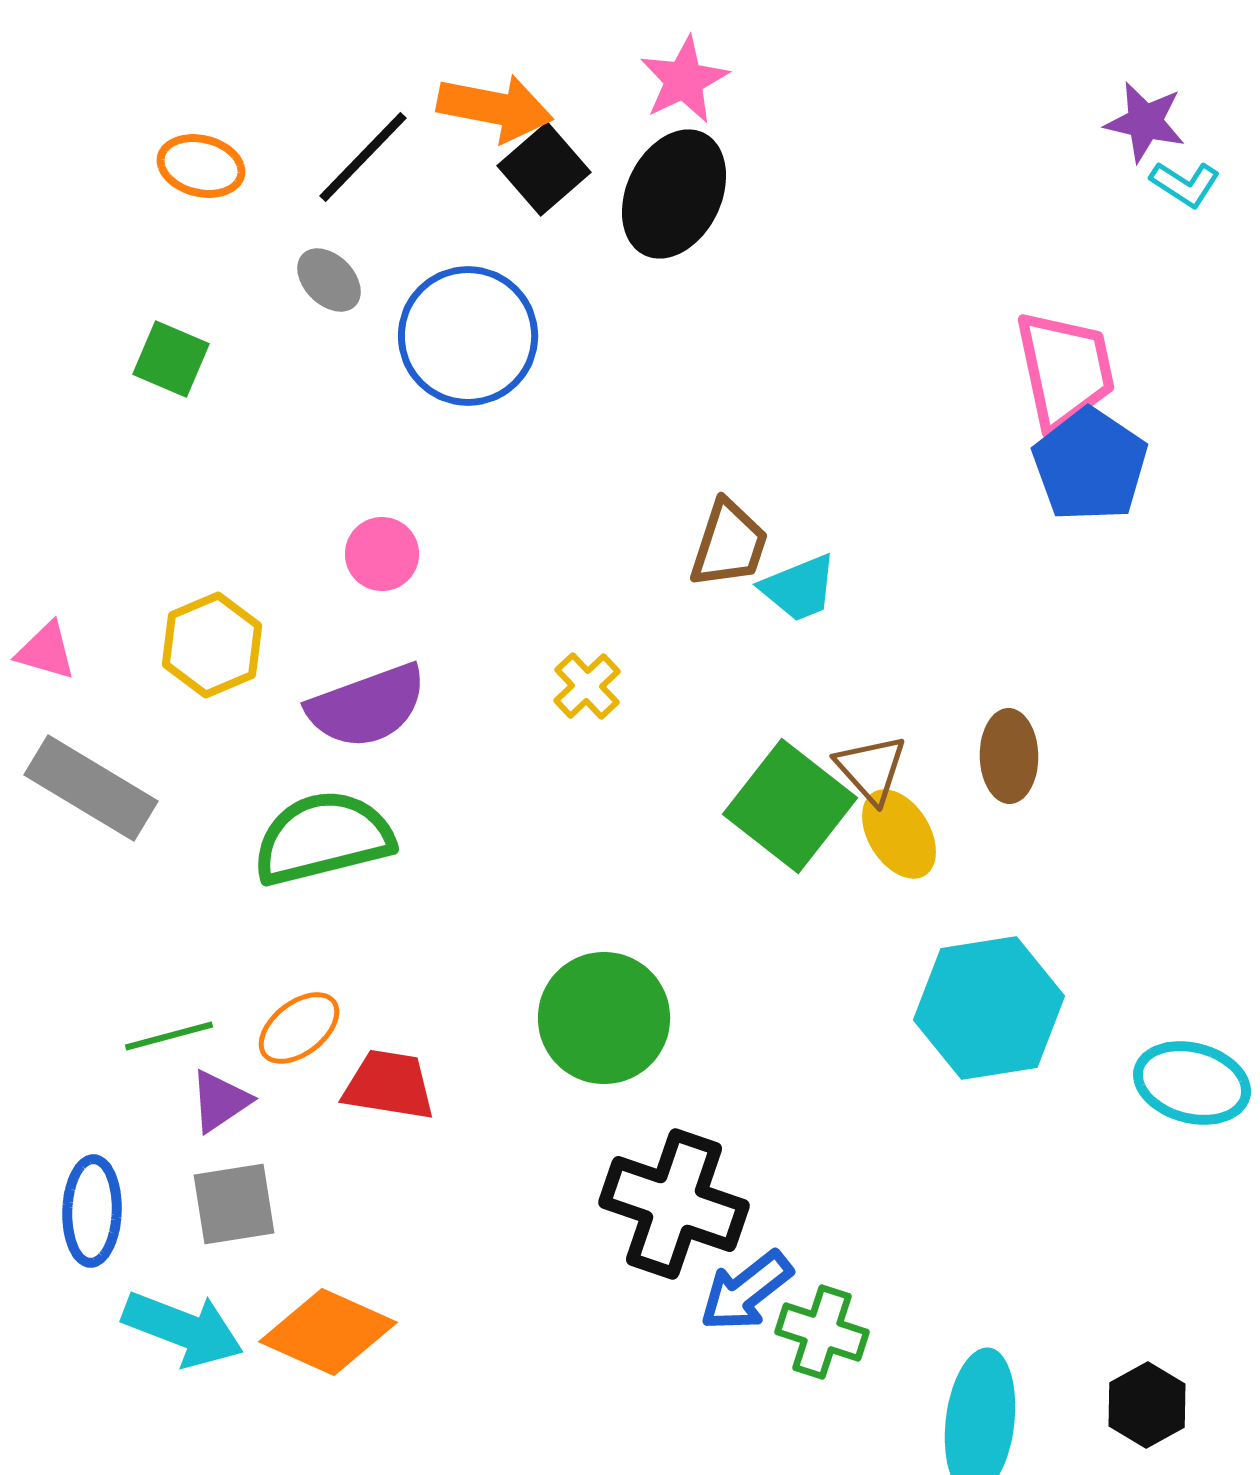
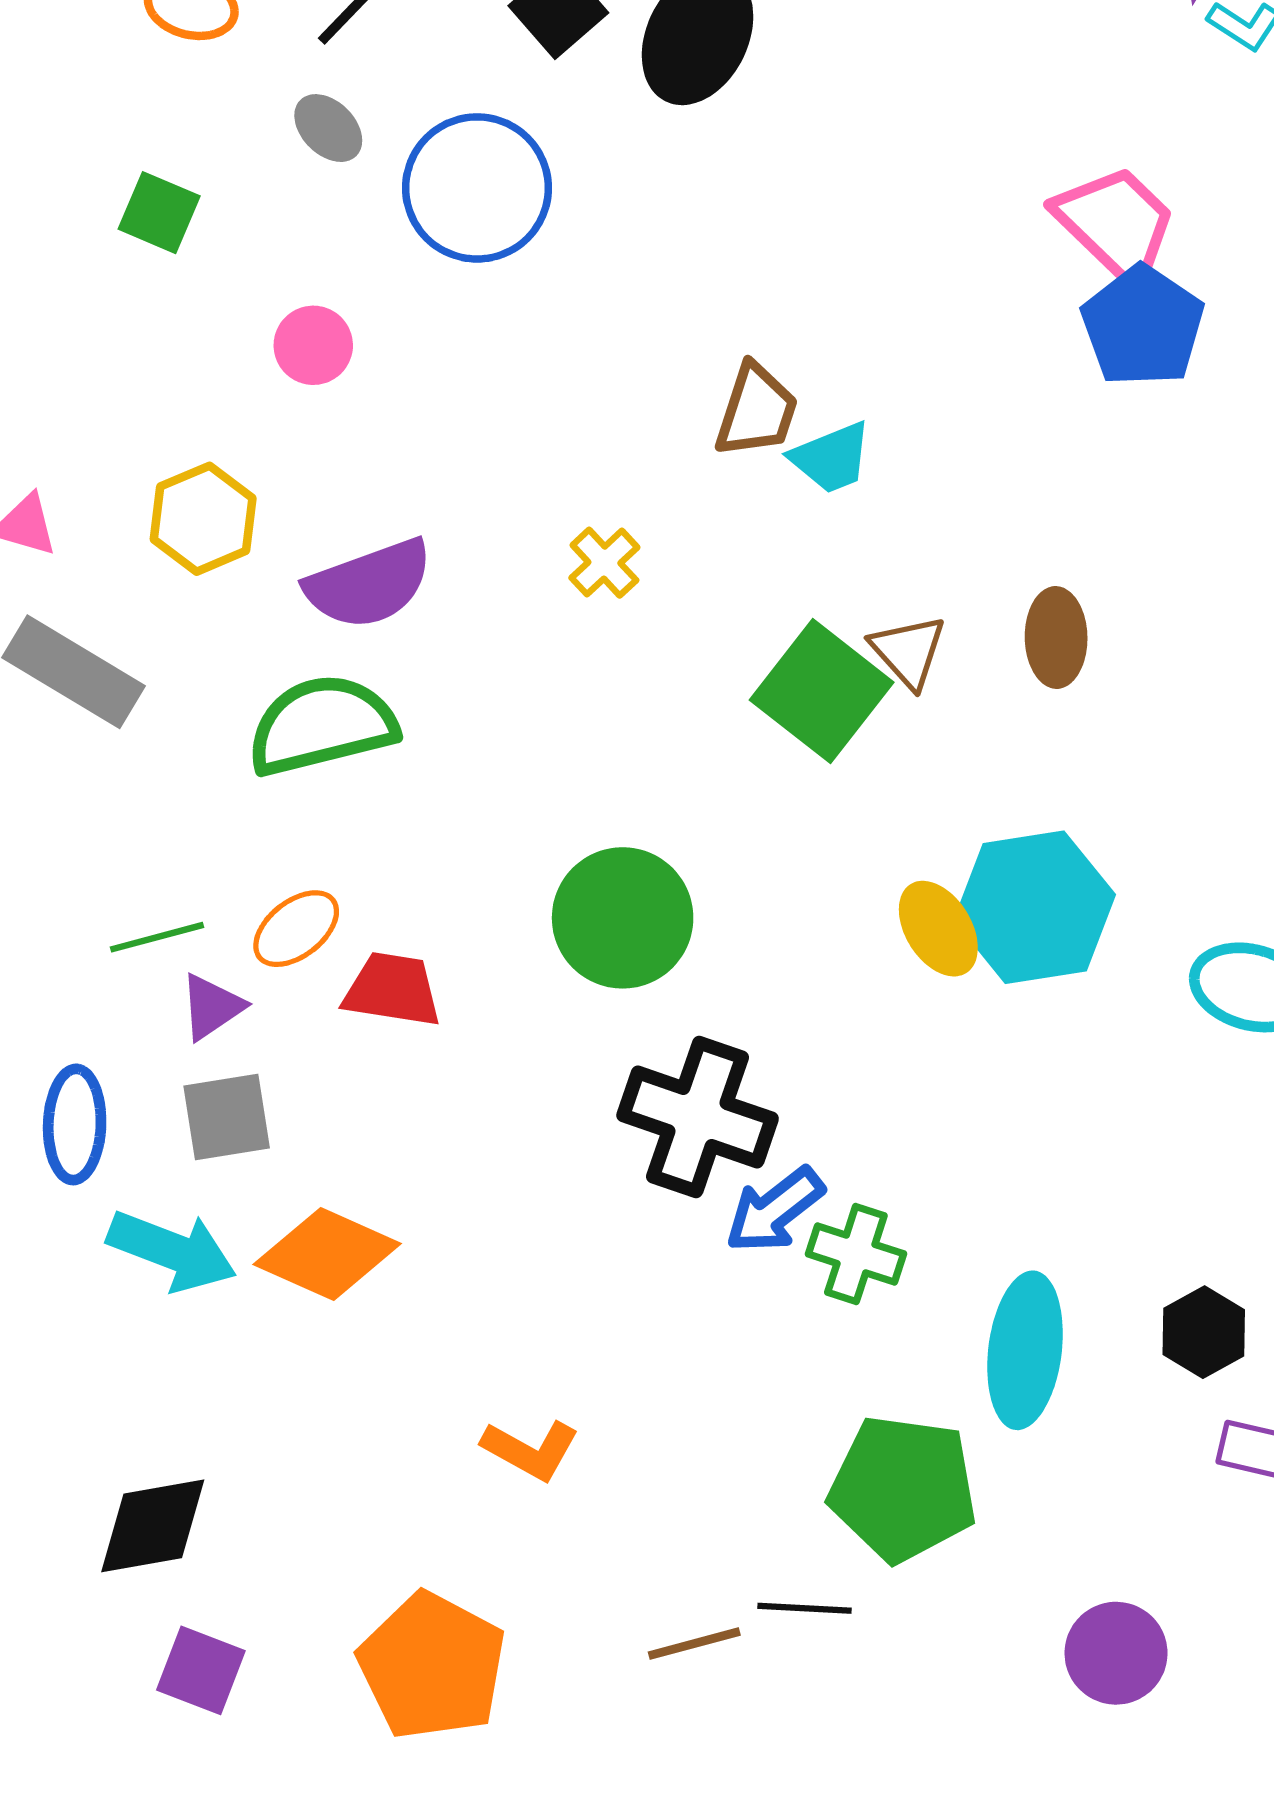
pink trapezoid: (1065, 370) -> (1116, 224), turned -34
pink circle: (382, 554) -> (313, 345), moved
yellow ellipse: (899, 834) -> (938, 929), moved

